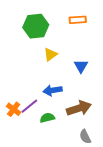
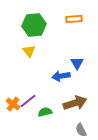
yellow triangle: (50, 55) -> (29, 51), moved, turned -32
blue arrow: (53, 90) -> (61, 76), moved

